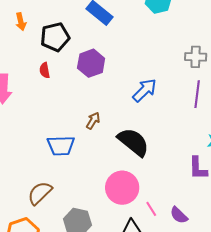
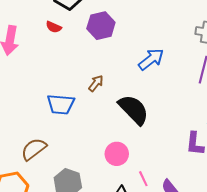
red semicircle: (45, 70) -> (54, 27), turned -63
pink circle: (122, 188) -> (117, 154), size x0.7

